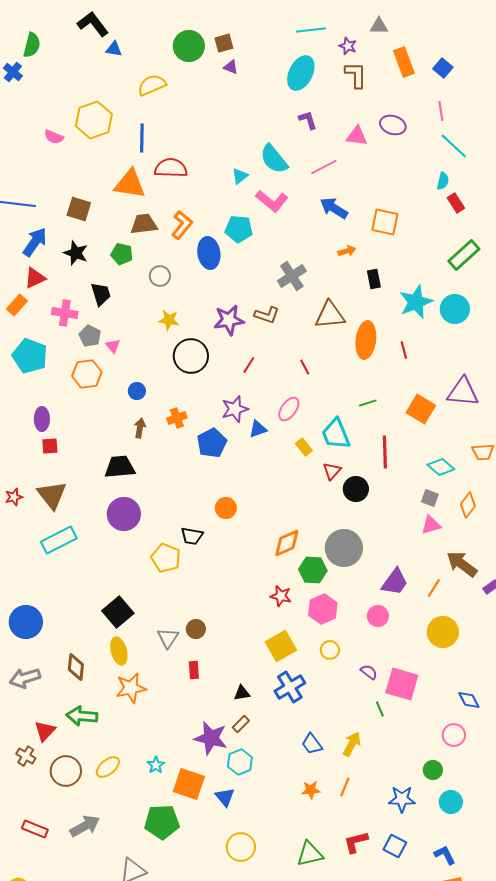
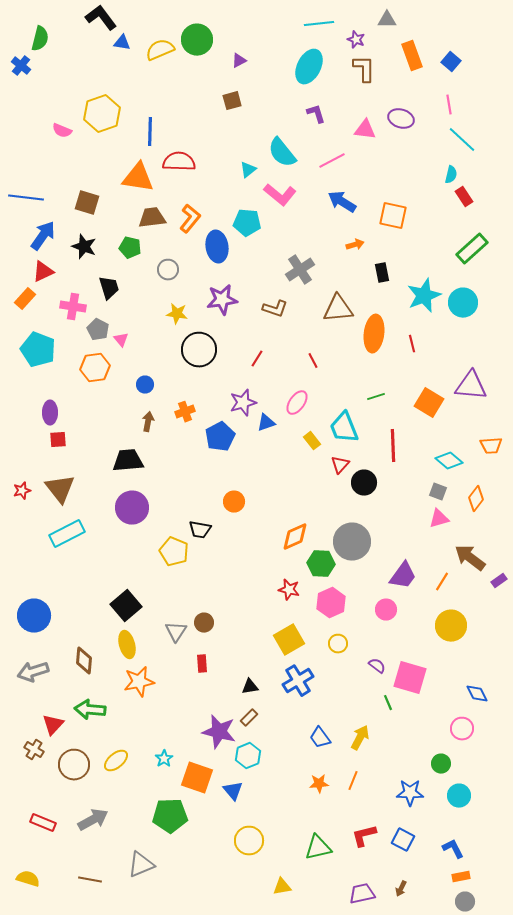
brown square: (224, 43) -> (232, 101), moved
purple triangle: (231, 67) -> (239, 61), turned -49
yellow semicircle: (152, 85) -> (160, 50), moved
purple star: (229, 320) -> (222, 300), moved

